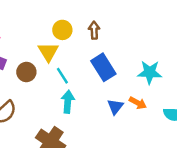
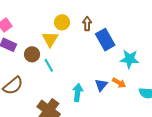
blue rectangle: (103, 67) -> (105, 40), moved
cyan line: (62, 76) -> (49, 65), moved
cyan arrow: (68, 102) -> (78, 92), moved

